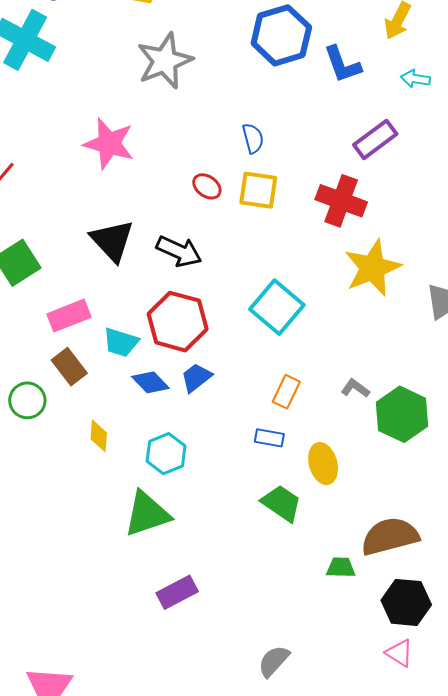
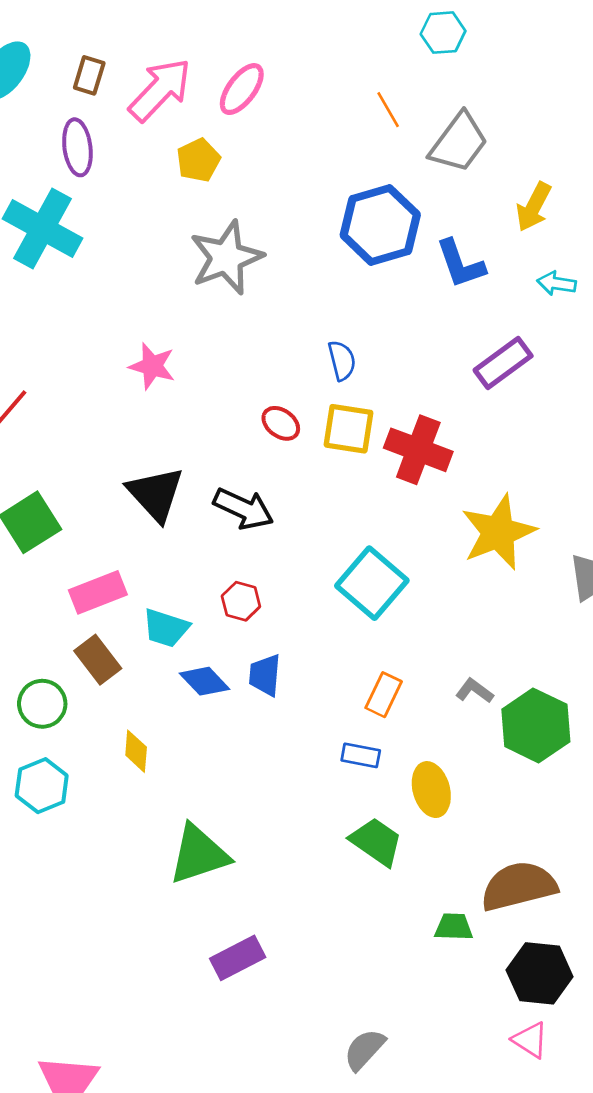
pink star: (109, 144) -> (152, 366), size x0.7
red cross: (341, 201) -> (418, 450), moved
red hexagon: (178, 322) -> (241, 601), size x0.5
blue trapezoid: (196, 377) -> (265, 675), turned -48
cyan hexagon: (166, 454) -> (42, 786), moved

